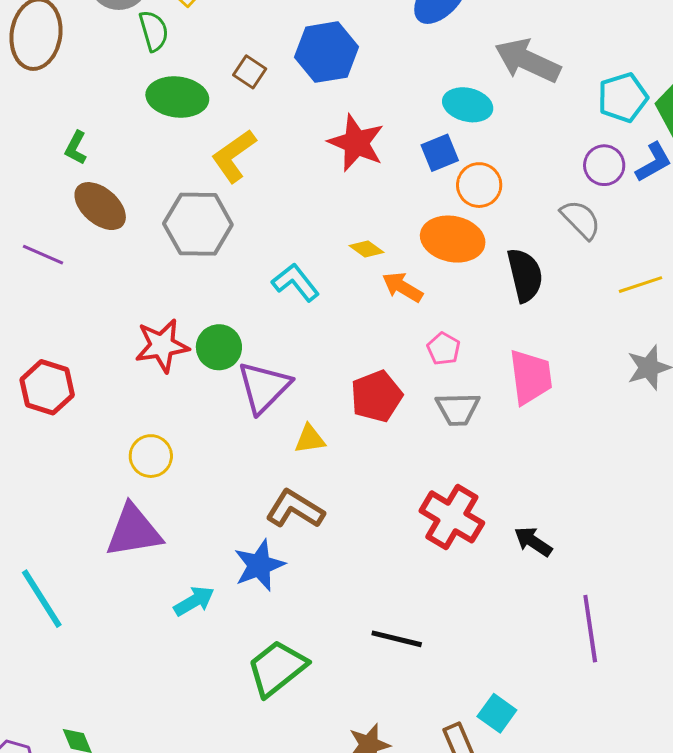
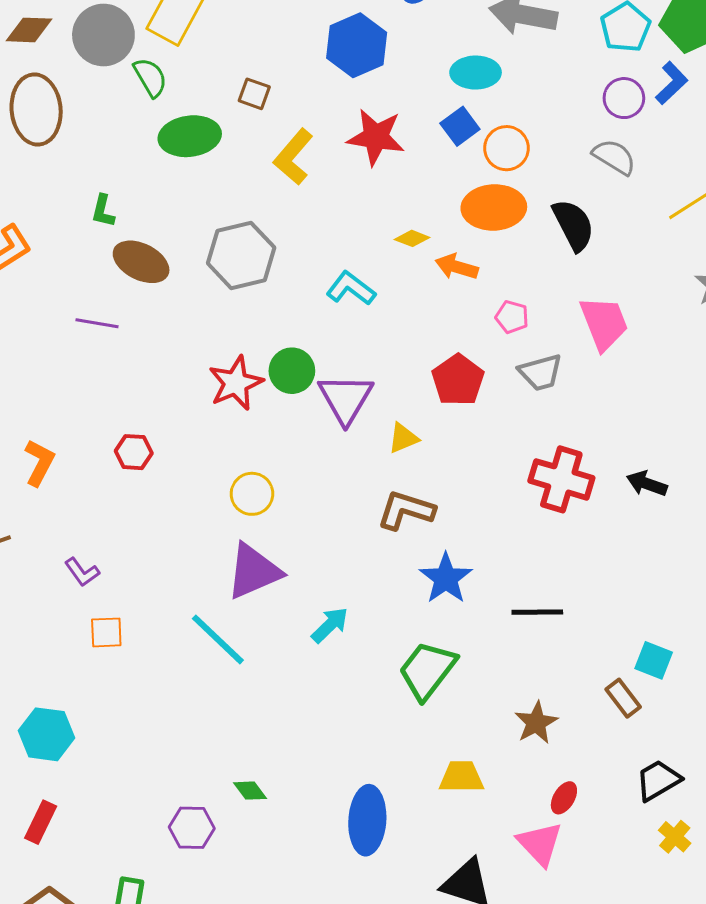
blue hexagon: (327, 52) -> (357, 45), moved
yellow L-shape: (234, 156) -> (293, 157), moved
red hexagon: (47, 387) -> (134, 452), size x0.7
blue star: (259, 565) -> (446, 578), moved
cyan line: (42, 599) -> (218, 639), moved

